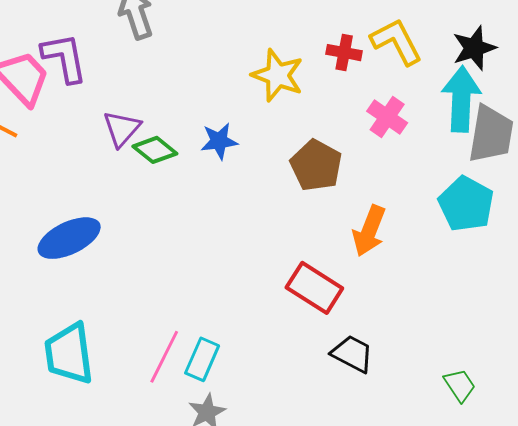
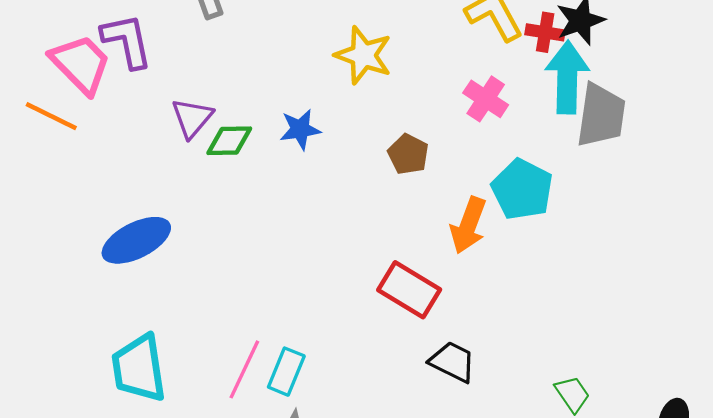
red cross: (344, 53) -> (545, 32), moved
green diamond: (155, 150) -> (229, 141), turned -39
brown pentagon: (316, 165) -> (408, 154), size x0.7
cyan pentagon: (466, 204) -> (522, 189), moved

